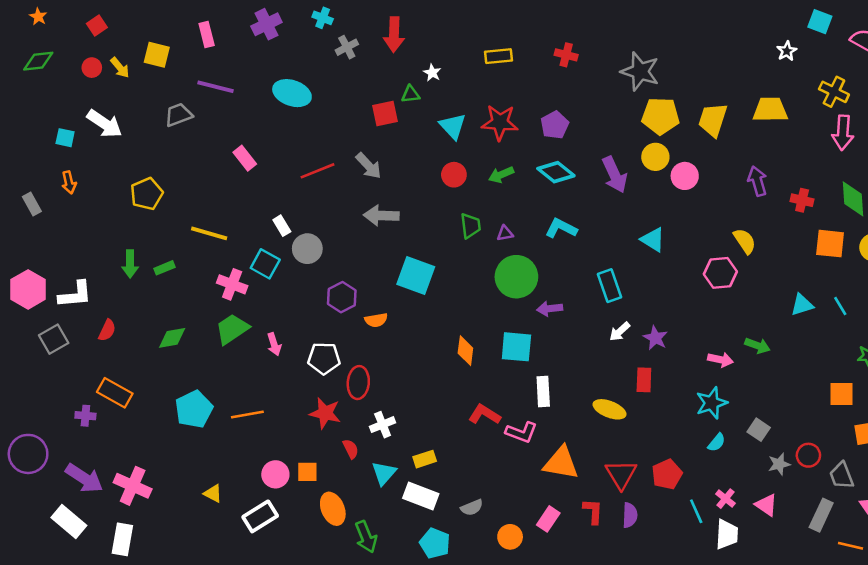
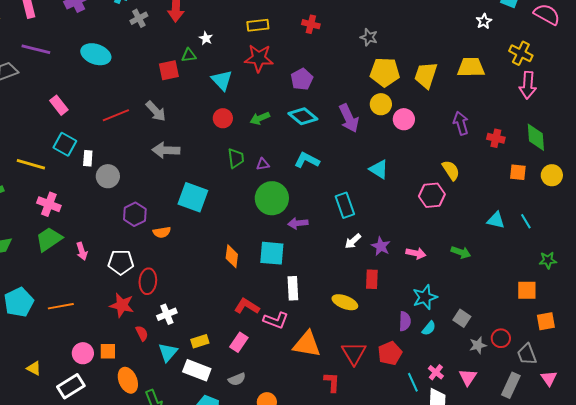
gray star: (640, 71) -> (369, 37), size x0.6
red star: (500, 122) -> (259, 58), moved
white rectangle: (282, 226) -> (88, 158), turned 35
orange square: (830, 244) -> (518, 172), size x0.7
cyan square: (265, 264) -> (65, 144), moved
cyan triangle: (802, 305) -> (496, 220), turned 30
pink arrow: (720, 360) -> (416, 253), moved
pink triangle: (766, 505) -> (468, 377), turned 30
purple semicircle: (630, 515) -> (405, 321), moved
pink rectangle: (548, 519) -> (239, 342), moved

